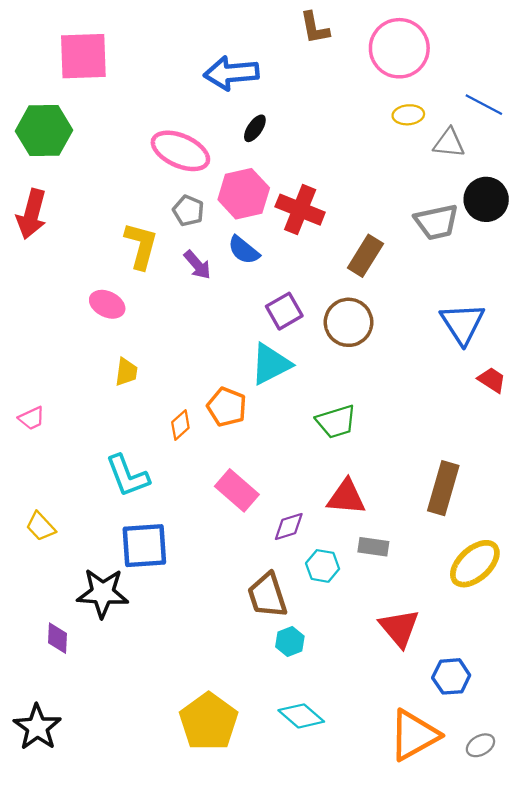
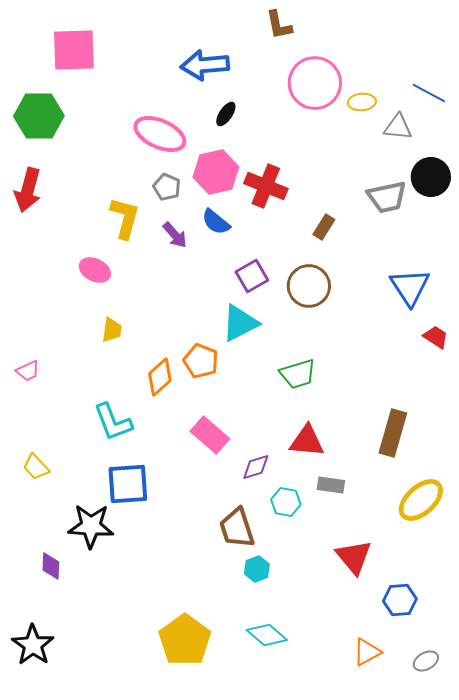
pink circle: (399, 48) -> (315, 83), moved
brown rectangle: (365, 256) -> (324, 227), size x0.7
orange diamond: (180, 425) -> (160, 377), size x1.4
orange triangle: (414, 735) -> (367, 652), size x0.6

